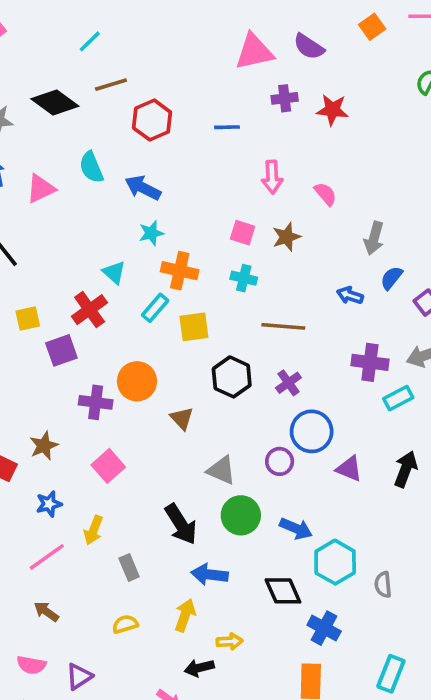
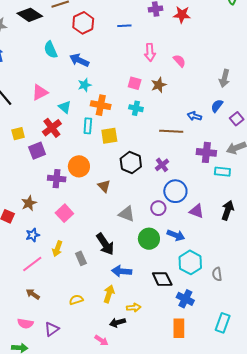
pink triangle: (41, 189) -> (40, 92), moved
gray arrow: (374, 238) -> (224, 78), moved
cyan rectangle: (155, 308) -> (88, 126), turned -35
brown line: (283, 326) -> (171, 131), moved
cyan rectangle: (398, 398) -> (222, 172), turned 35
green circle: (241, 515) -> (149, 239), moved
blue arrow: (296, 528) -> (176, 235), moved
gray rectangle: (129, 568) -> (81, 258), moved

